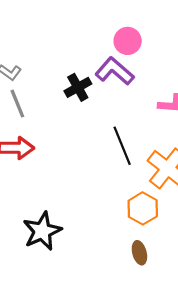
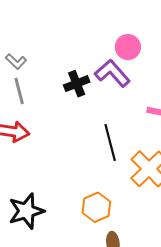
orange hexagon: (143, 208) -> (96, 207), moved

